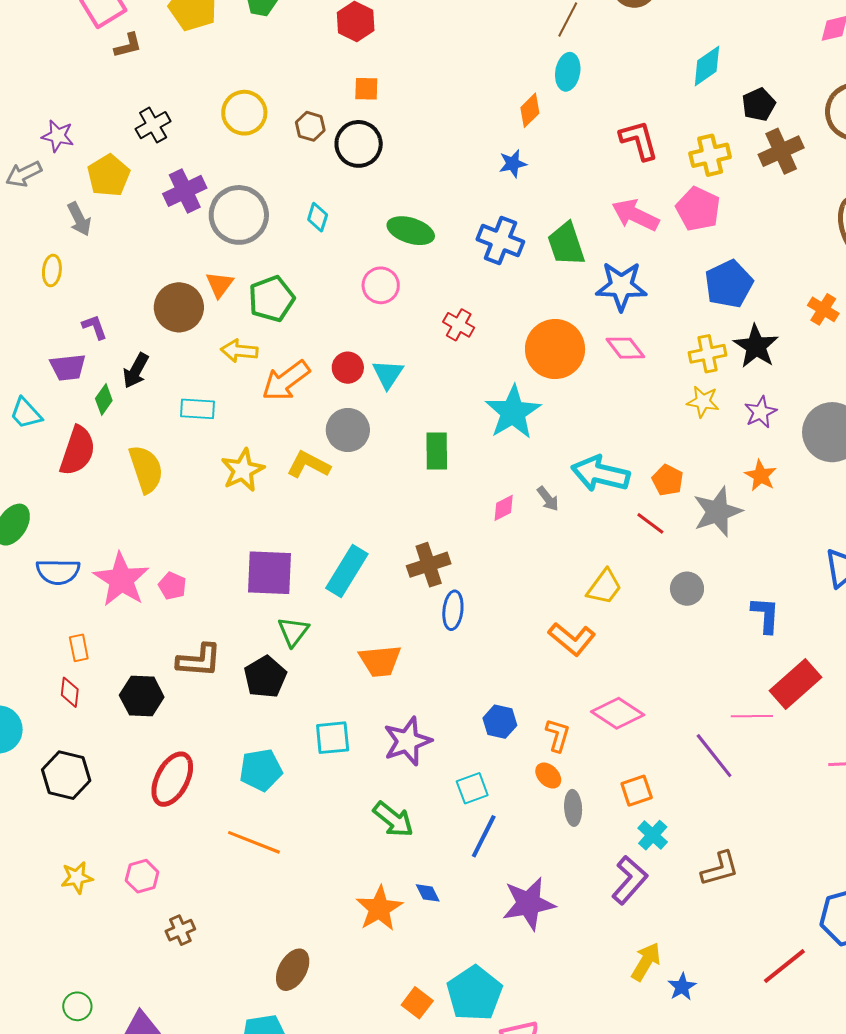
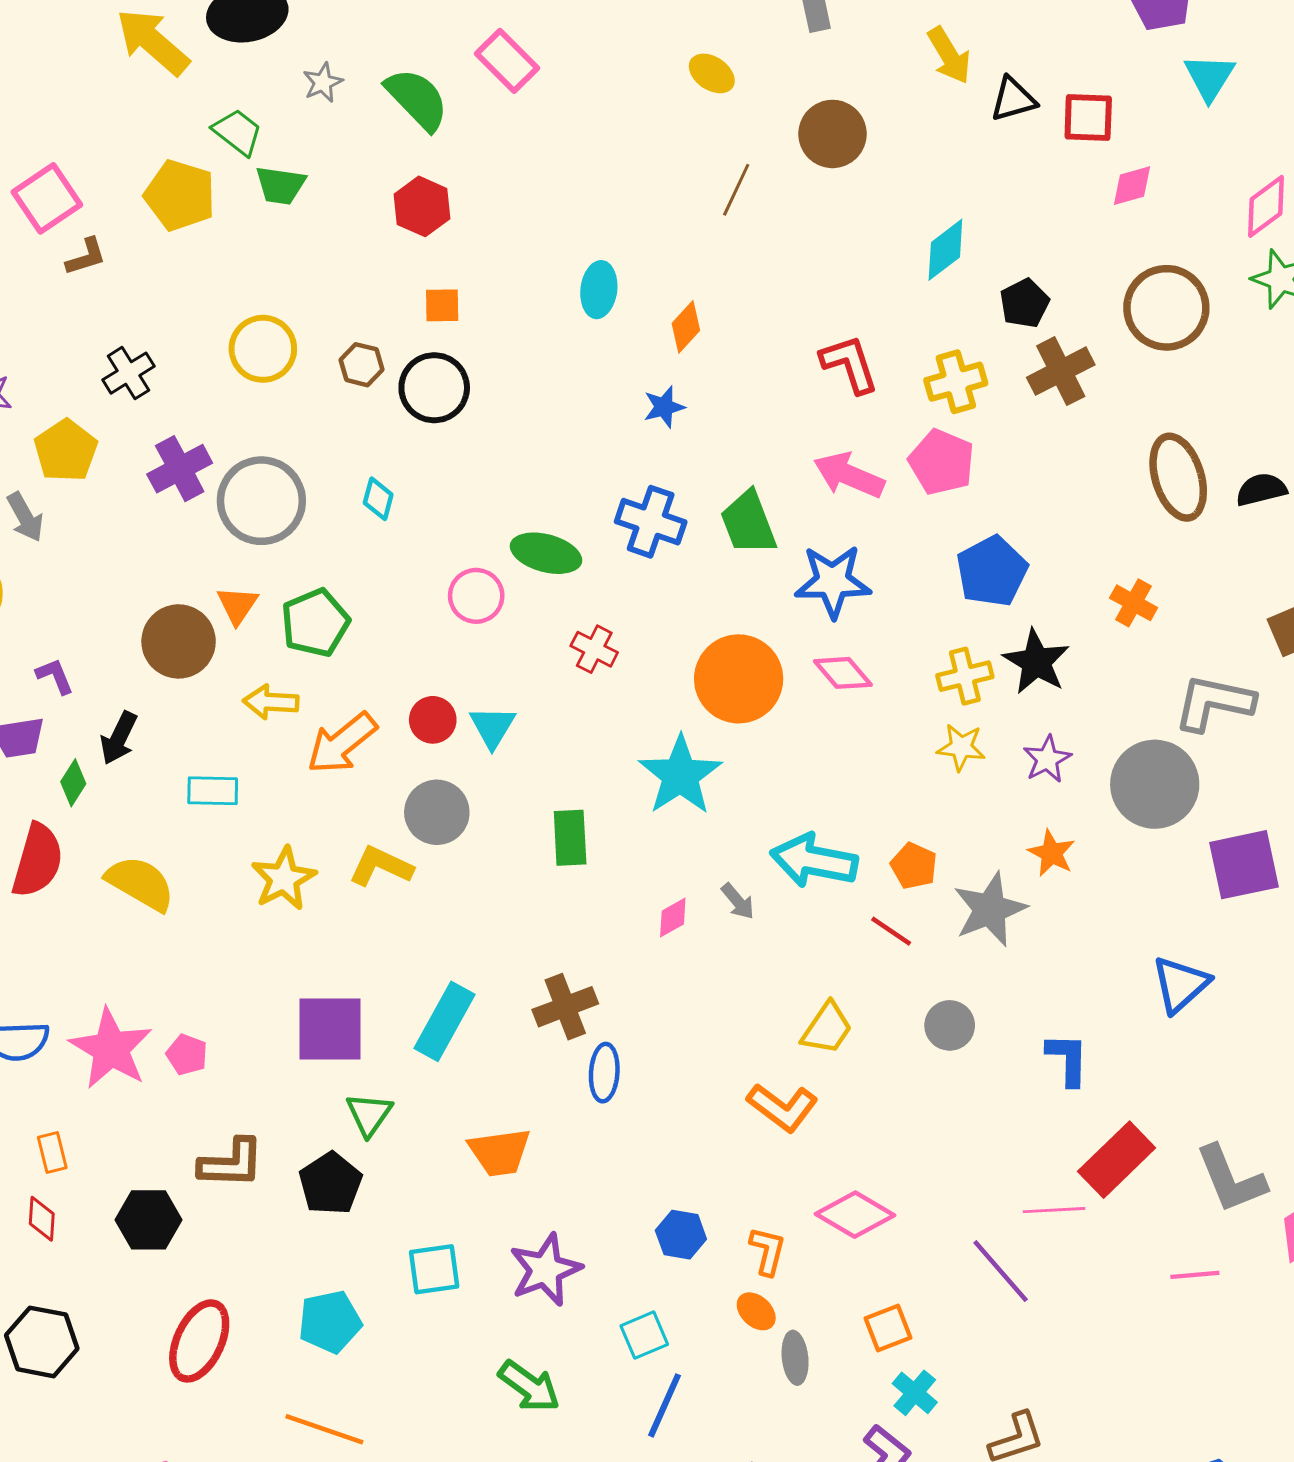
cyan ellipse: (568, 72) -> (599, 290), moved
green ellipse: (411, 231) -> (546, 553), moved
yellow semicircle: (146, 469) -> (140, 883), turned -39

